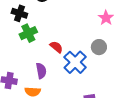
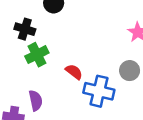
blue cross: (75, 62) -> (99, 91), turned -30
purple semicircle: (41, 71) -> (36, 101), moved

